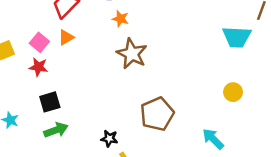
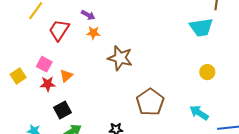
orange star: (120, 19) -> (93, 33), moved
orange triangle: (66, 37) -> (66, 76), moved

